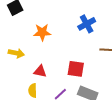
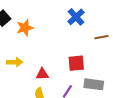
orange star: (42, 32) -> (25, 28), moved

